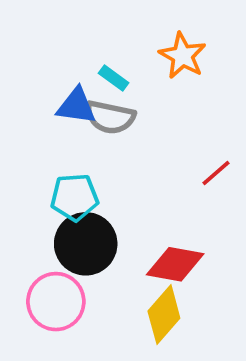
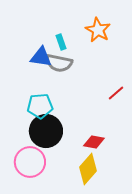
cyan rectangle: (114, 78) -> (61, 42), turned 35
red diamond: (175, 264) -> (94, 142), size x0.7

